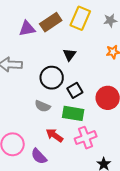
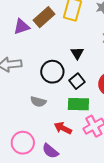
black triangle: (69, 55) -> (77, 53), moved
gray semicircle: (43, 106) -> (38, 102), moved

